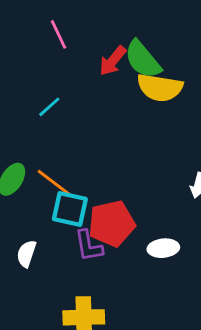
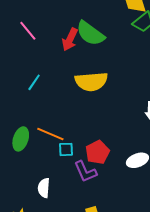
yellow semicircle: (160, 88) -> (91, 82), moved
cyan square: (70, 209) -> (66, 149), size x0.6
red pentagon: (112, 224) -> (97, 152), size x0.7

